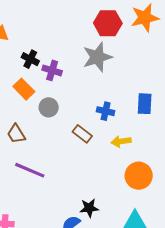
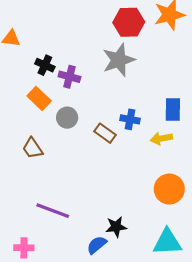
brown rectangle: (82, 134) -> (105, 133), moved
yellow arrow: (121, 141) -> (161, 138), moved
purple line: (30, 170) -> (53, 211), moved

